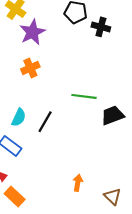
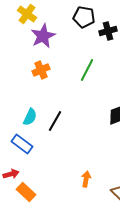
black cross: (101, 27) -> (108, 31), turned -30
green line: (84, 96) -> (87, 70), moved, turned -70

